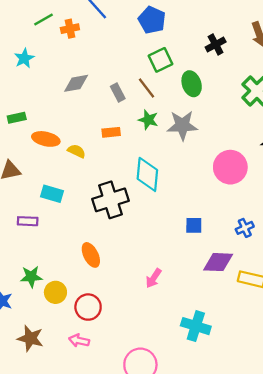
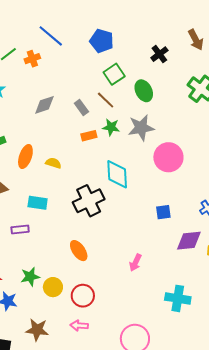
orange rectangle: (111, 132) -> (89, 136), moved
orange ellipse: (46, 139) -> (25, 157), turned -75
pink circle: (230, 167) -> (168, 157), moved

